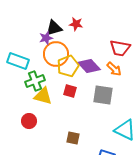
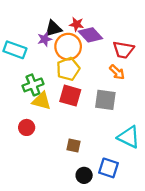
orange circle: (56, 54) -> (68, 47), moved
cyan rectangle: (18, 61) -> (15, 50), moved
purple diamond: (89, 66) -> (90, 35), moved
red square: (70, 91) -> (70, 96), size x1.5

